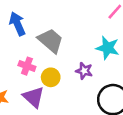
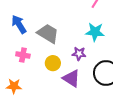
pink cross: (27, 66) -> (23, 55), moved
purple triangle: (34, 97) -> (71, 78), moved

